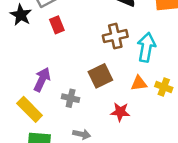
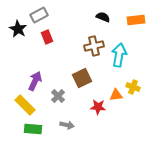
orange triangle: (139, 83) -> (116, 95), moved
gray cross: (71, 98) -> (58, 96), turned 32

